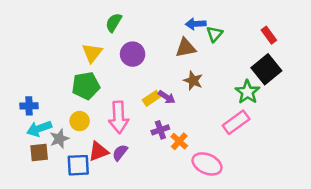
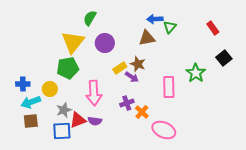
yellow triangle: (92, 53) -> (73, 42), size x1.4
black square: (266, 69) -> (224, 58), moved, size x0.7
brown star: (193, 81) -> (138, 64), moved
yellow rectangle: (151, 98) -> (120, 68), moved
yellow circle: (80, 121) -> (50, 89), moved
pink rectangle: (236, 122) -> (169, 87), moved, turned -55
gray star: (59, 139) -> (64, 110), moved
purple semicircle: (120, 153) -> (95, 121), turned -120

